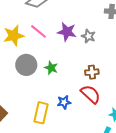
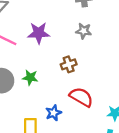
gray star: (88, 36) -> (84, 31), moved
brown cross: (92, 72) -> (69, 64), moved

